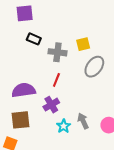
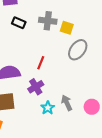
yellow square: (83, 44) -> (67, 28), turned 32
gray cross: (57, 52) -> (48, 21), moved

